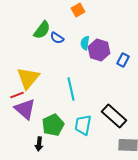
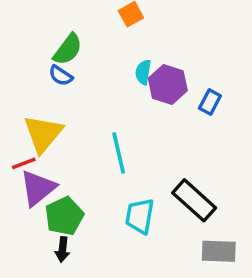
blue semicircle: (57, 38) -> (61, 76), moved
purple triangle: (25, 109) -> (38, 188), turned 40
green pentagon: (53, 125) -> (64, 216), moved

